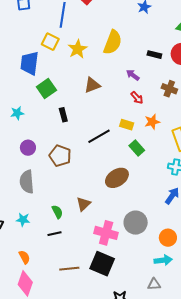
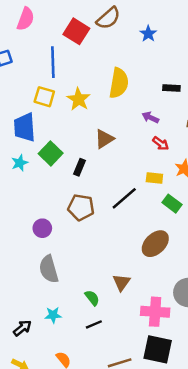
cyan star: (17, 113) -> (20, 163), moved
black rectangle: (63, 115) -> (80, 167), moved, turned 48
brown pentagon: (60, 156) -> (81, 207), moved

